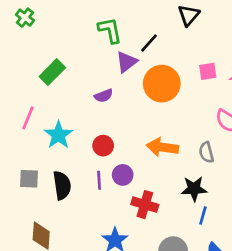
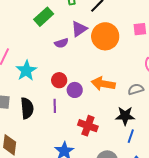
purple triangle: (126, 62) -> (79, 29), moved
green rectangle: (52, 72) -> (44, 17), moved
gray semicircle: (206, 152) -> (136, 89), turned 84
purple circle: (123, 175) -> (75, 90), moved

